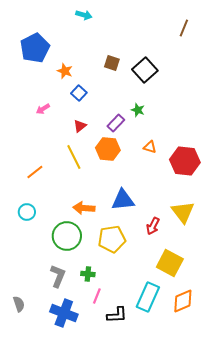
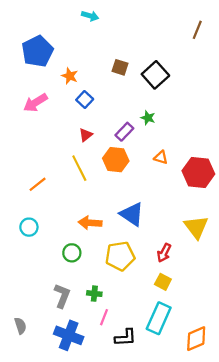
pink arrow: (43, 109) -> (35, 103), moved, size x1.6
blue triangle: (123, 200) -> (132, 214), turned 40
red arrow: (153, 226) -> (164, 253), moved
green circle: (67, 236) -> (72, 253), size x0.6
yellow square: (170, 263) -> (163, 282), moved, size x0.6
orange diamond: (183, 301) -> (196, 339), moved

